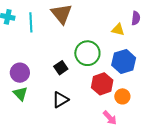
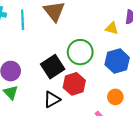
black square: (61, 68) -> (53, 67), size x1.6
red hexagon: (102, 84) -> (74, 84), moved

